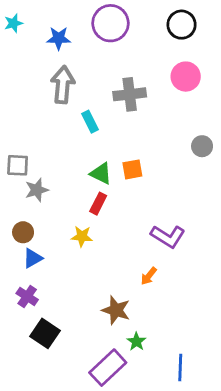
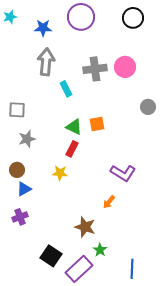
pink circle: (186, 77) -> (125, 67), moved
gray square: (18, 165) -> (17, 110), moved
purple cross: (27, 297) -> (20, 217), turned 35
black square: (45, 333) -> (51, 256), moved

